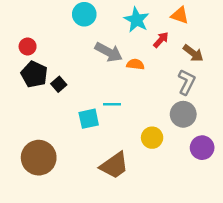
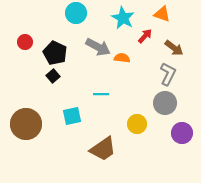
black pentagon: (34, 74) -> (55, 53), moved
cyan square: (89, 119) -> (72, 116), moved
brown circle: (39, 158) -> (26, 124), moved

